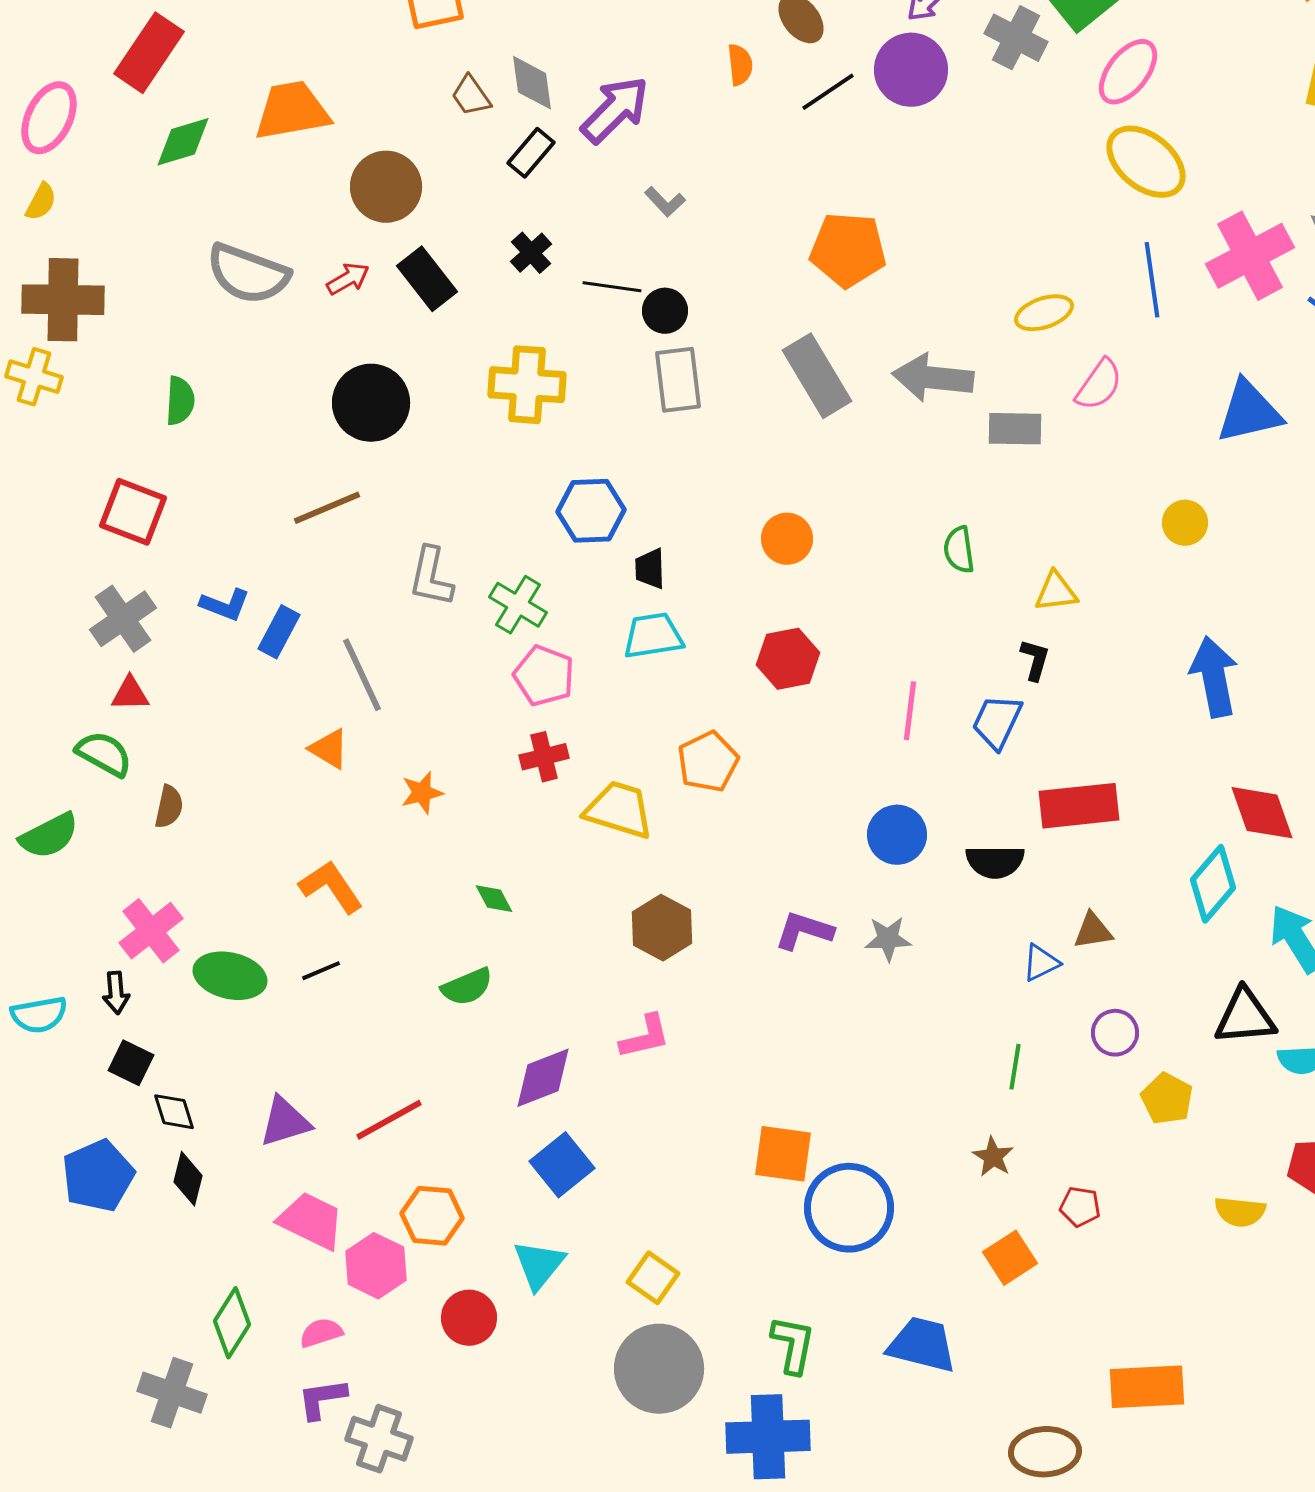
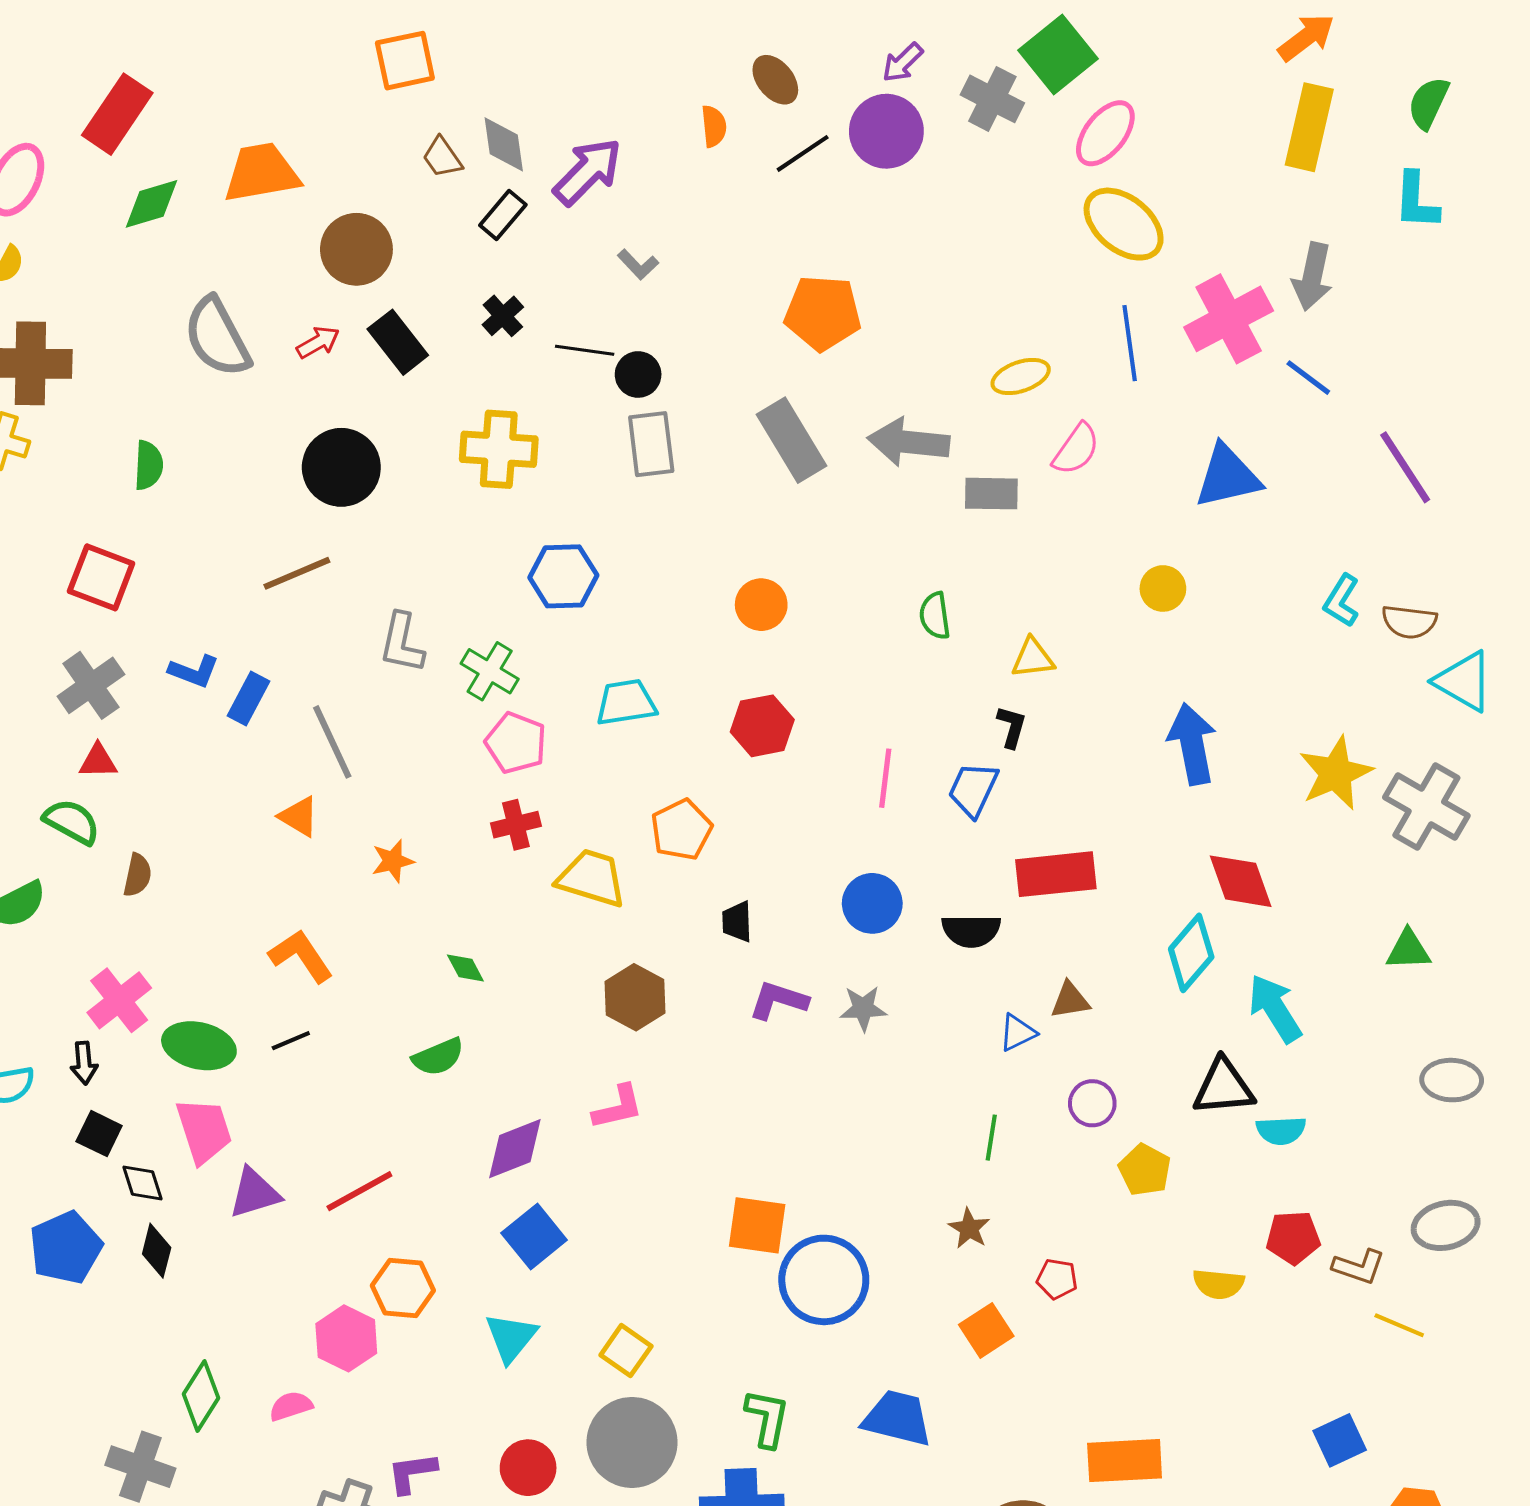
gray semicircle: (248, 274) -> (217, 337), turned 42
black trapezoid: (650, 569) -> (737, 922), moved
pink trapezoid: (311, 1221) -> (204, 1131), moved, turned 46
red circle: (469, 1318) -> (528, 1468), moved
purple L-shape: (322, 1399) -> (412, 1473), moved

